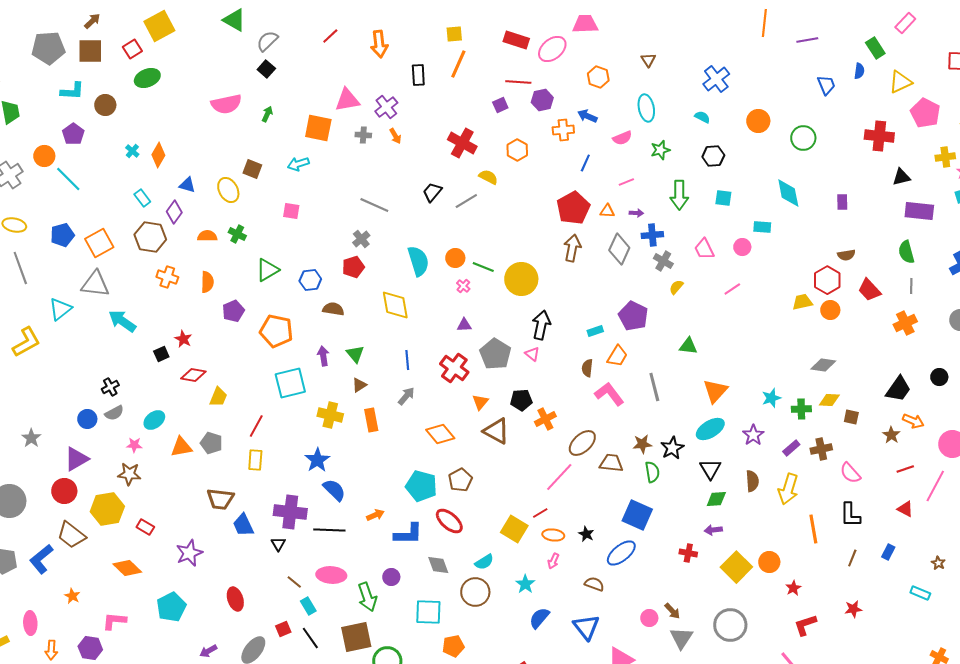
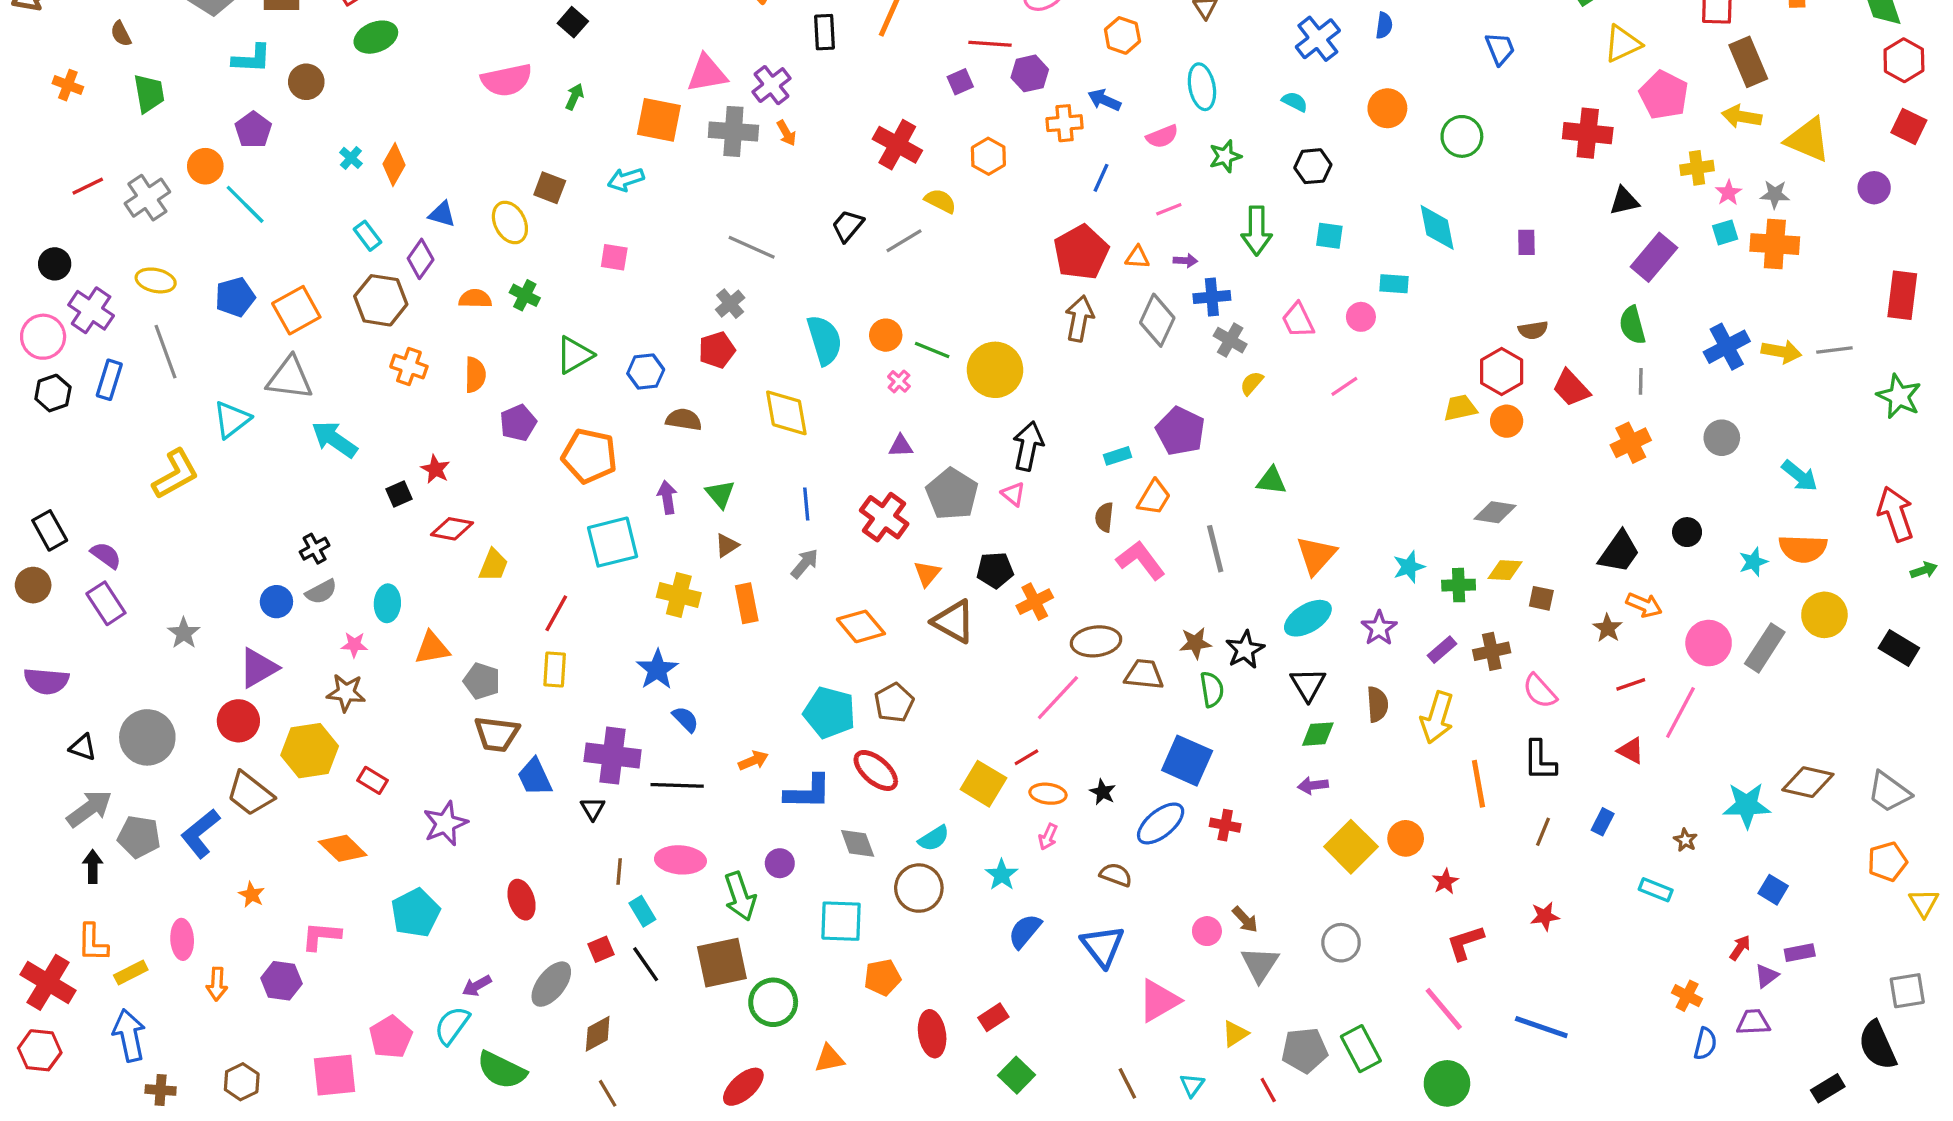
blue semicircle: (859, 71) -> (1384, 25), moved
gray cross: (363, 135) -> (733, 131), size x1.8
purple rectangle: (919, 211) -> (1654, 257), turned -56
cyan ellipse: (154, 420) -> (387, 603), turned -50
gray pentagon: (211, 443) -> (482, 681), moved
brown ellipse: (582, 443) -> (1096, 641), turned 36
blue semicircle: (334, 490) -> (685, 719), size x0.7
red cross: (688, 553) -> (1225, 825), moved
brown line: (294, 582) -> (619, 871), turned 56
gray circle: (730, 625) -> (1341, 943), size x0.7

